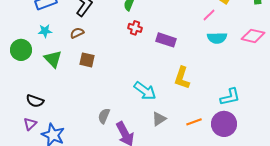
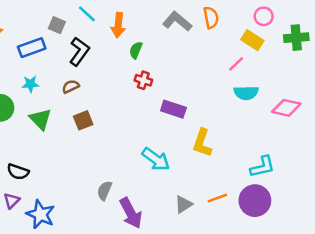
pink diamond: (253, 36) -> (286, 108), moved
purple rectangle: (166, 40) -> (173, 109), moved
brown square: (87, 60) -> (83, 120), turned -35
gray triangle: (159, 119) -> (183, 204), moved

